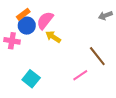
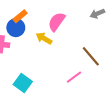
orange rectangle: (23, 14) -> (20, 16), moved
pink semicircle: (45, 20) -> (57, 22), moved

